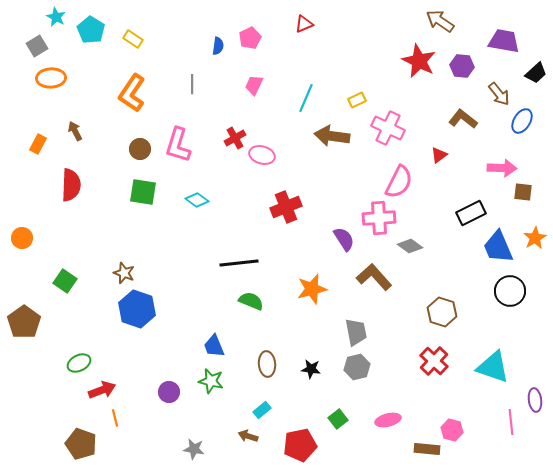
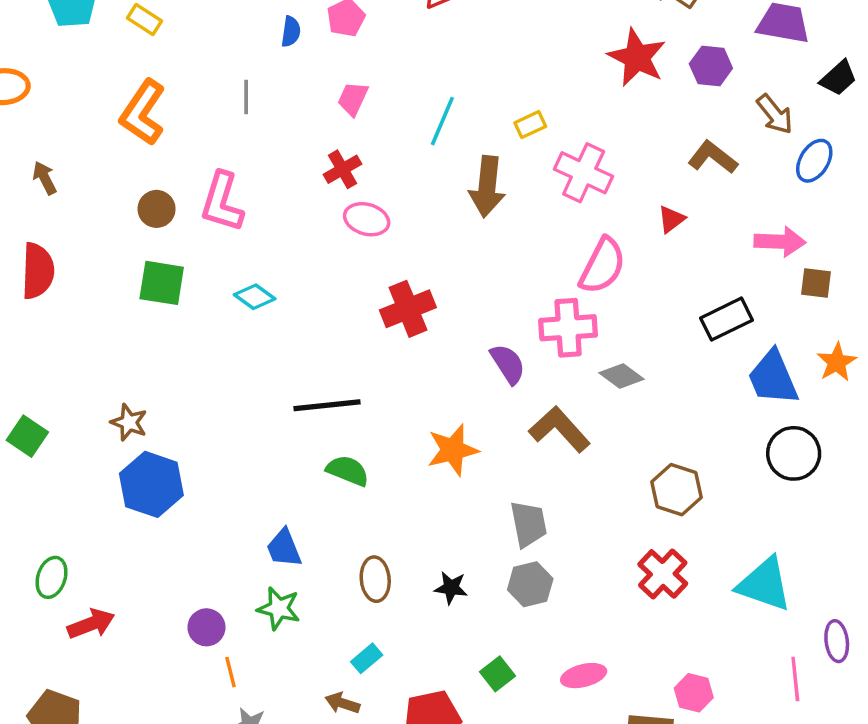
brown arrow: (332, 136) -> (487, 187), turned -92
red cross: (235, 138) -> (342, 169), moved
green ellipse: (79, 363) -> (51, 577), turned -45
orange line: (115, 418) -> (231, 672), moved

